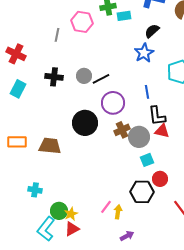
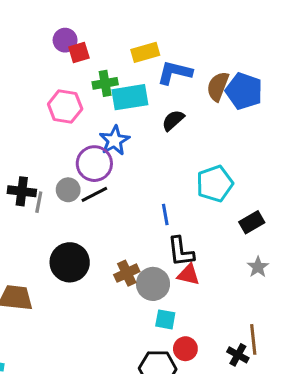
cyan rectangle: (124, 16) -> (130, 97), size x1.6
gray line: (57, 35) -> (39, 202), moved
blue star: (144, 53) -> (114, 140), moved
purple circle: (113, 103) -> (94, 164), moved
cyan square: (147, 160) -> (165, 319), turned 32

